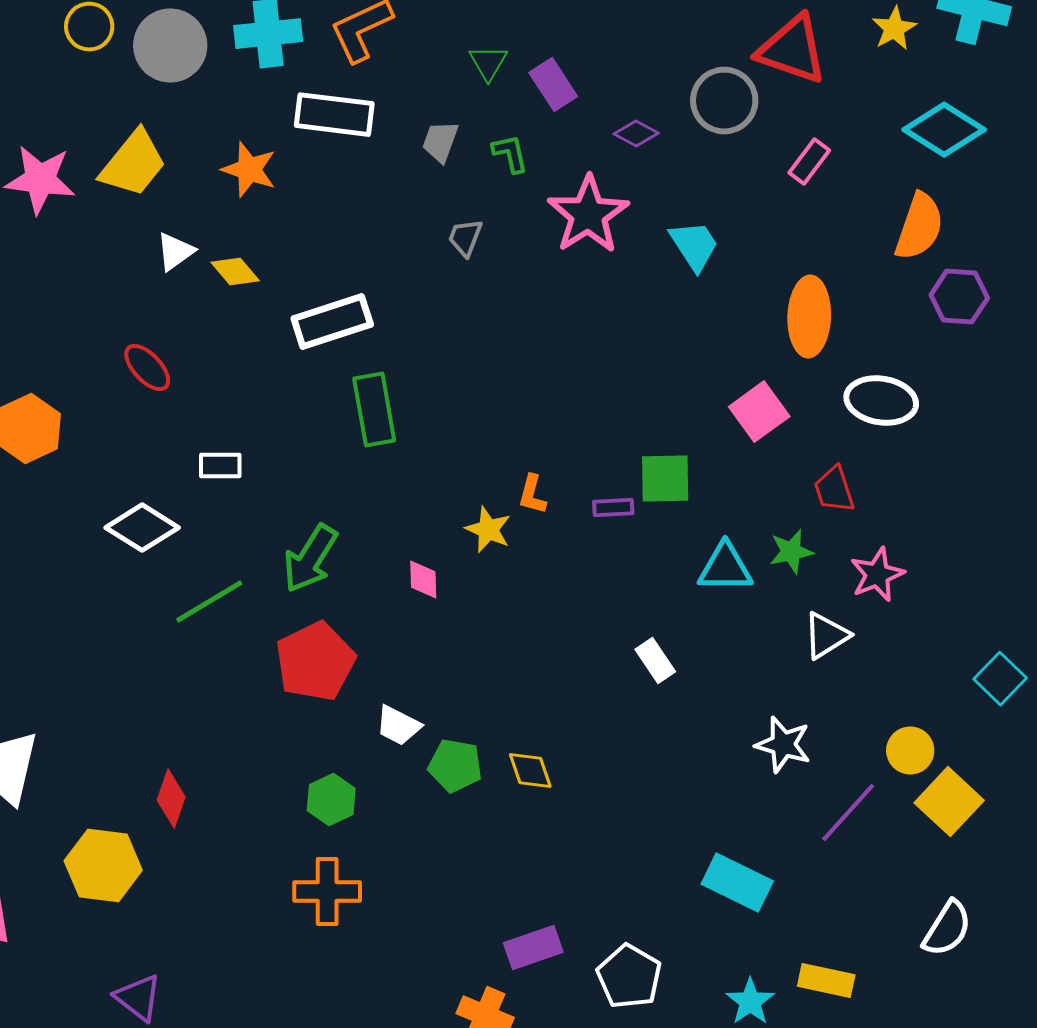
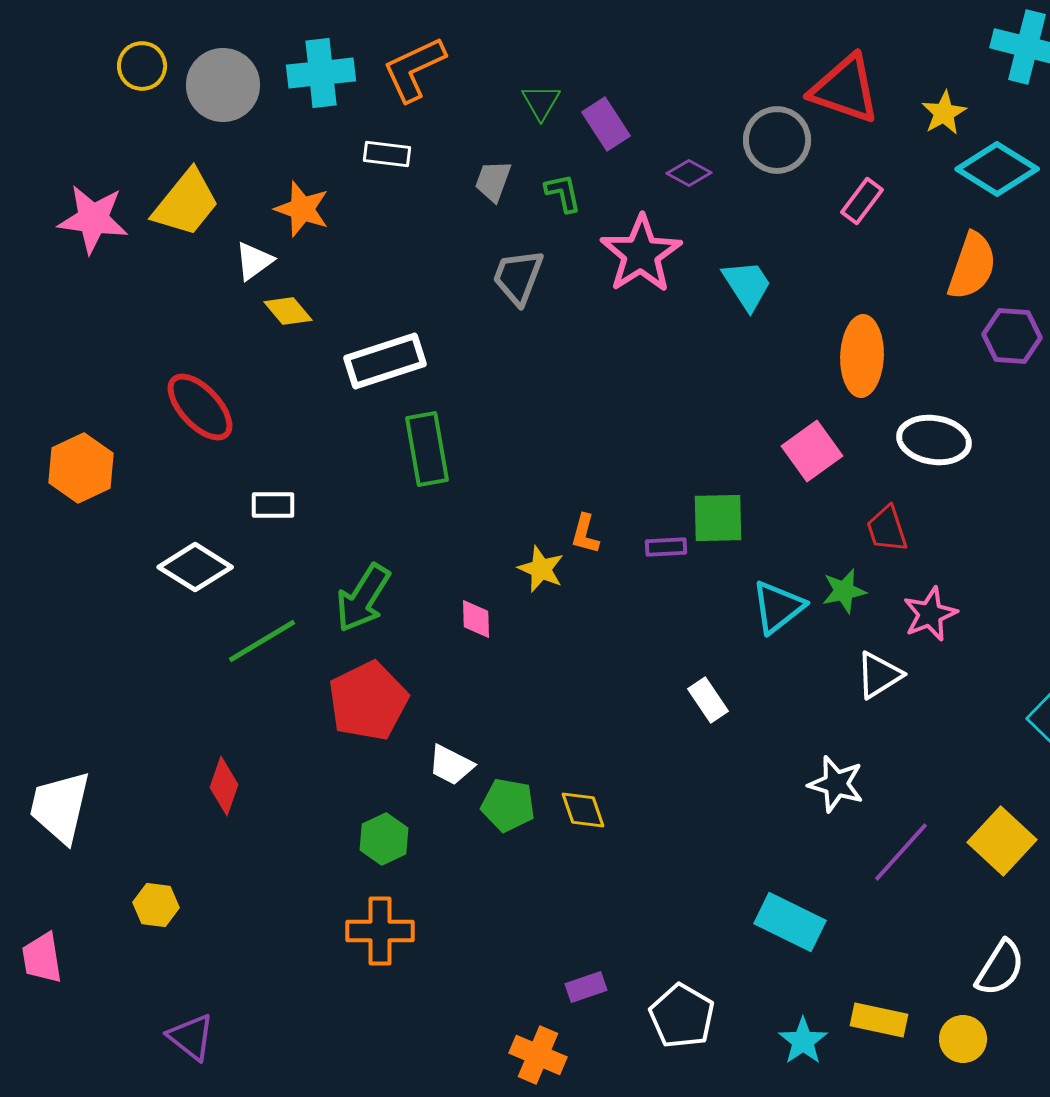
yellow star: (894, 29) -> (944, 113), moved
white rectangle: (334, 115) -> (387, 154), size x0.6
gray trapezoid: (465, 238) -> (518, 277), size x1.5
white triangle: (175, 252) -> (254, 261), moved
red ellipse: (147, 368) -> (200, 407), size x1.4
cyan triangle: (725, 568) -> (778, 607), turned -38
yellow circle: (910, 751) -> (963, 1039), moved
red diamond: (171, 799) -> (224, 786), moved
yellow hexagon: (103, 866) -> (156, 905), size x0.6
purple rectangle: (533, 948) -> (586, 987), size x0.7

